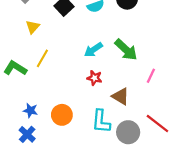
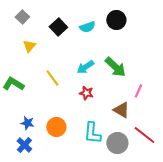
yellow line: (42, 58) -> (52, 78), moved, turned -66
brown triangle: (121, 96) -> (121, 110), moved

